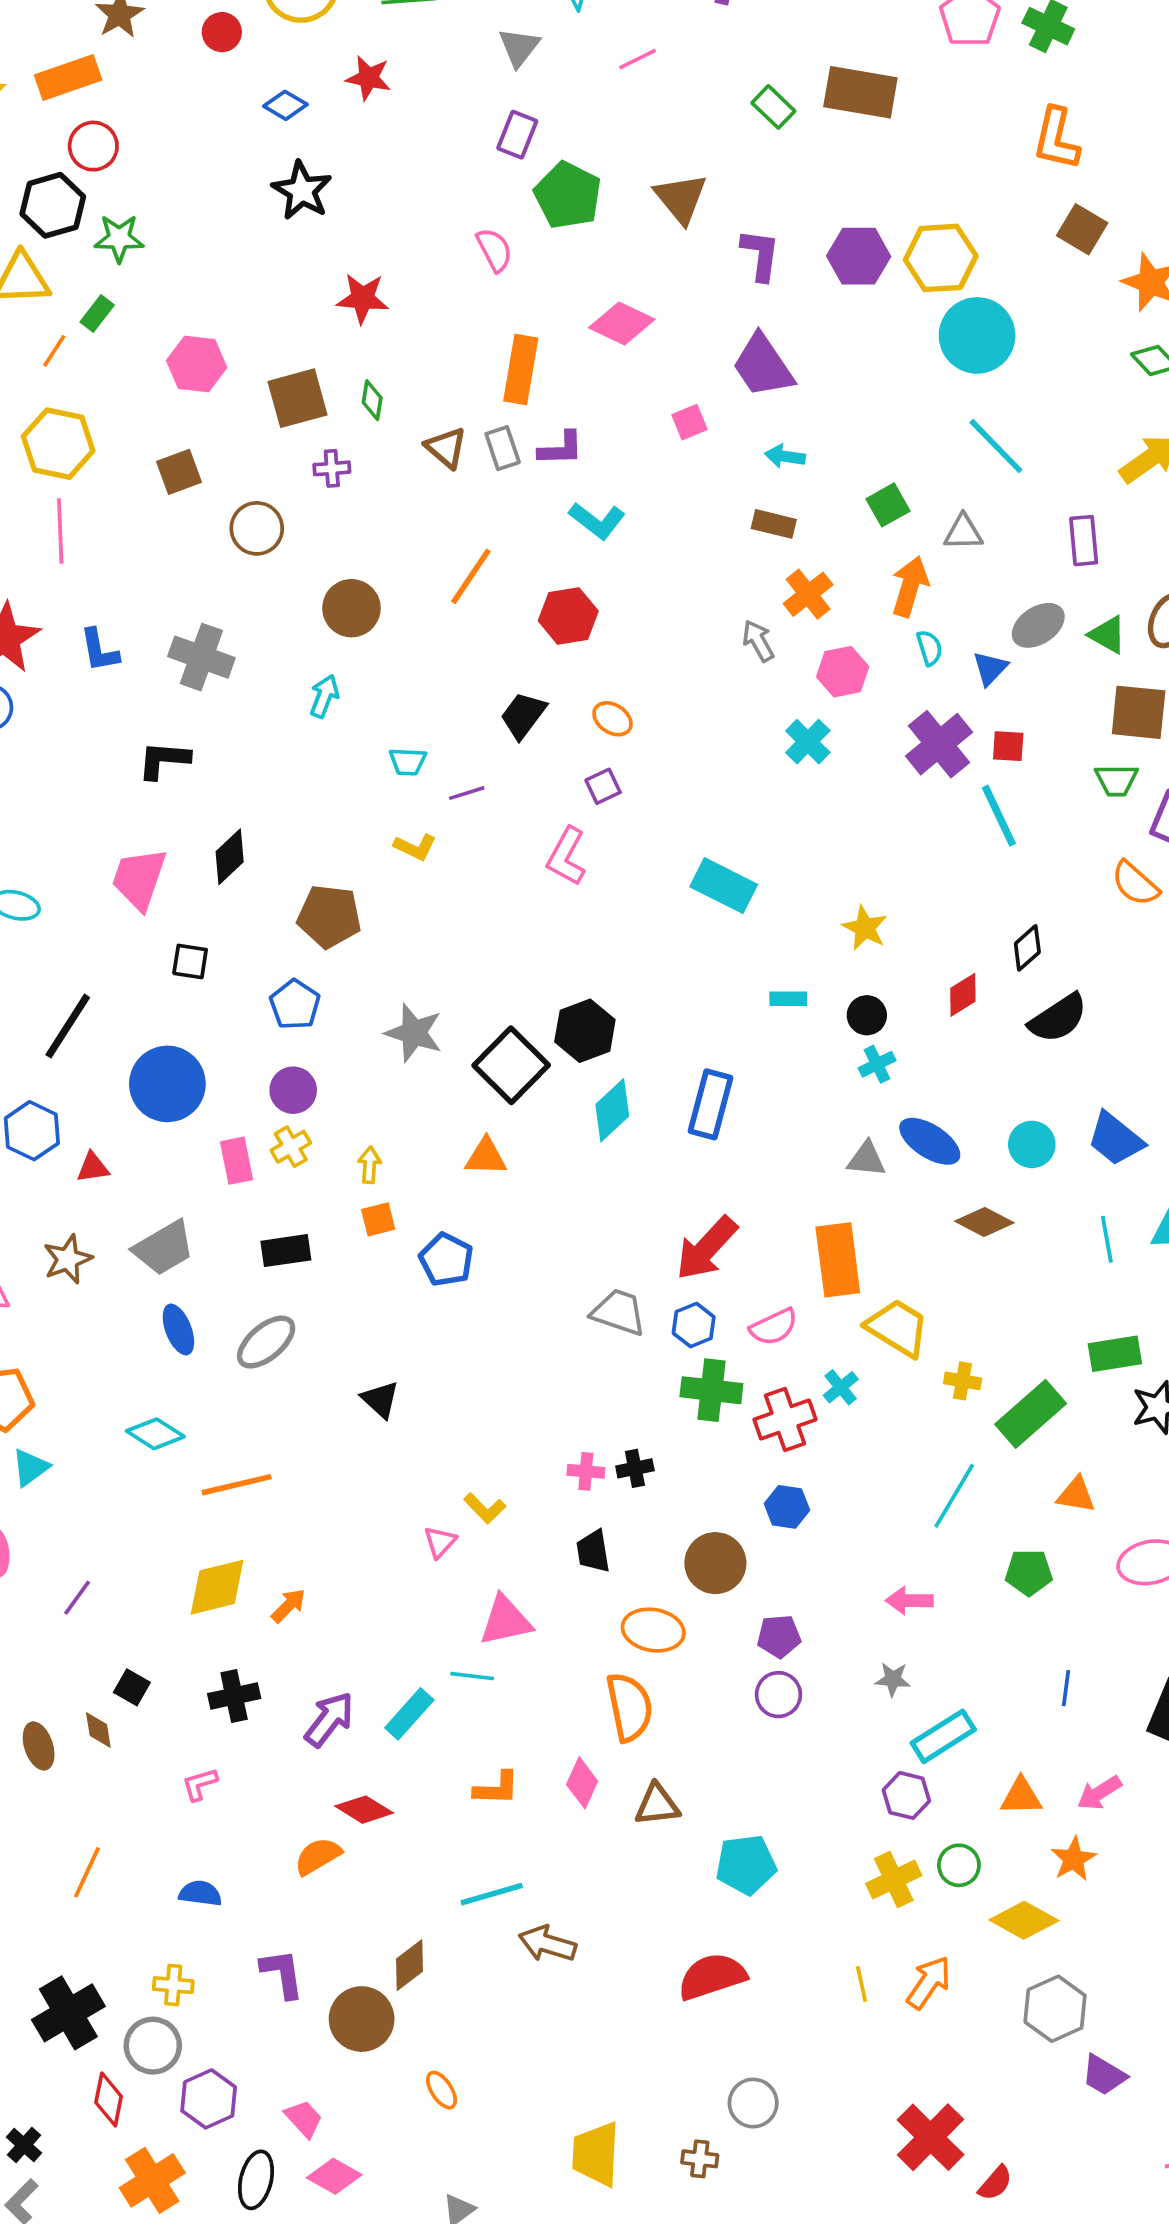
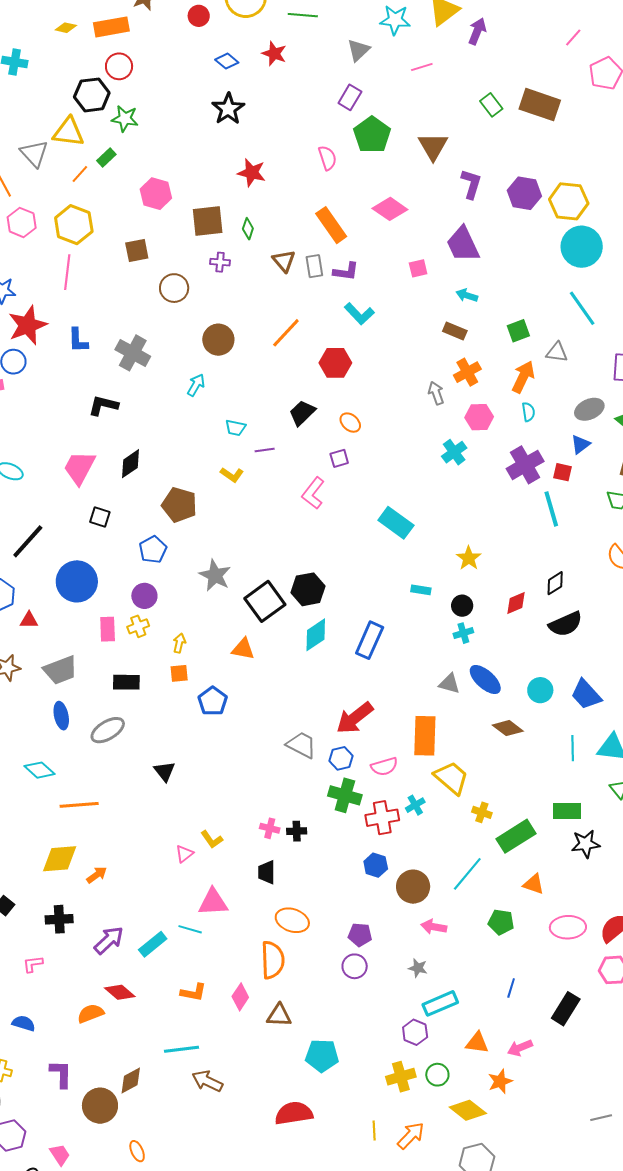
orange rectangle: (521, 369) -> (331, 225), turned -54
blue triangle: (990, 668) -> (580, 444), moved
brown circle: (715, 1563) -> (413, 887), moved

